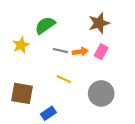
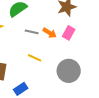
orange arrow: (80, 52) -> (50, 33), turned 40

